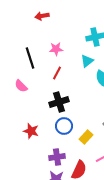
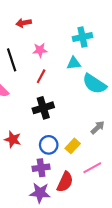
red arrow: (42, 16) -> (24, 23), moved
cyan triangle: (87, 61) -> (74, 63), turned 32
blue circle: (64, 126) -> (49, 145), moved

